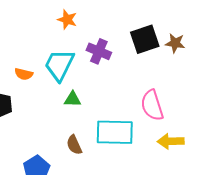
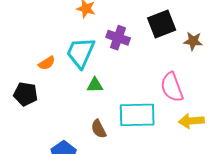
brown star: (175, 43) -> (193, 41), moved
orange semicircle: (24, 74) -> (47, 63), turned -42

